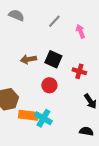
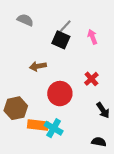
black square: (53, 59) -> (61, 40), moved
red cross: (79, 71) -> (91, 79), turned 32
red circle: (49, 85) -> (60, 94), size x1.5

